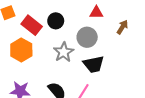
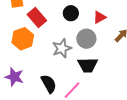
red triangle: (96, 13) -> (100, 17), turned -40
black circle: (56, 21) -> (71, 13), moved

